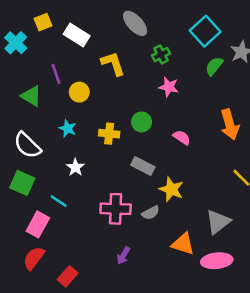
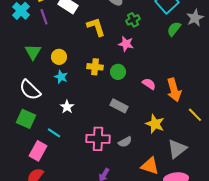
purple line: (56, 74) -> (44, 17), moved
pink star: (169, 87) -> (126, 44), moved
yellow circle: (79, 92) -> (59, 57), moved
green triangle: (31, 96) -> (33, 52), turned 30
orange arrow: (230, 125) -> (174, 90), moved
yellow cross: (109, 134) -> (95, 67), moved
yellow star: (171, 189) -> (155, 124), moved

